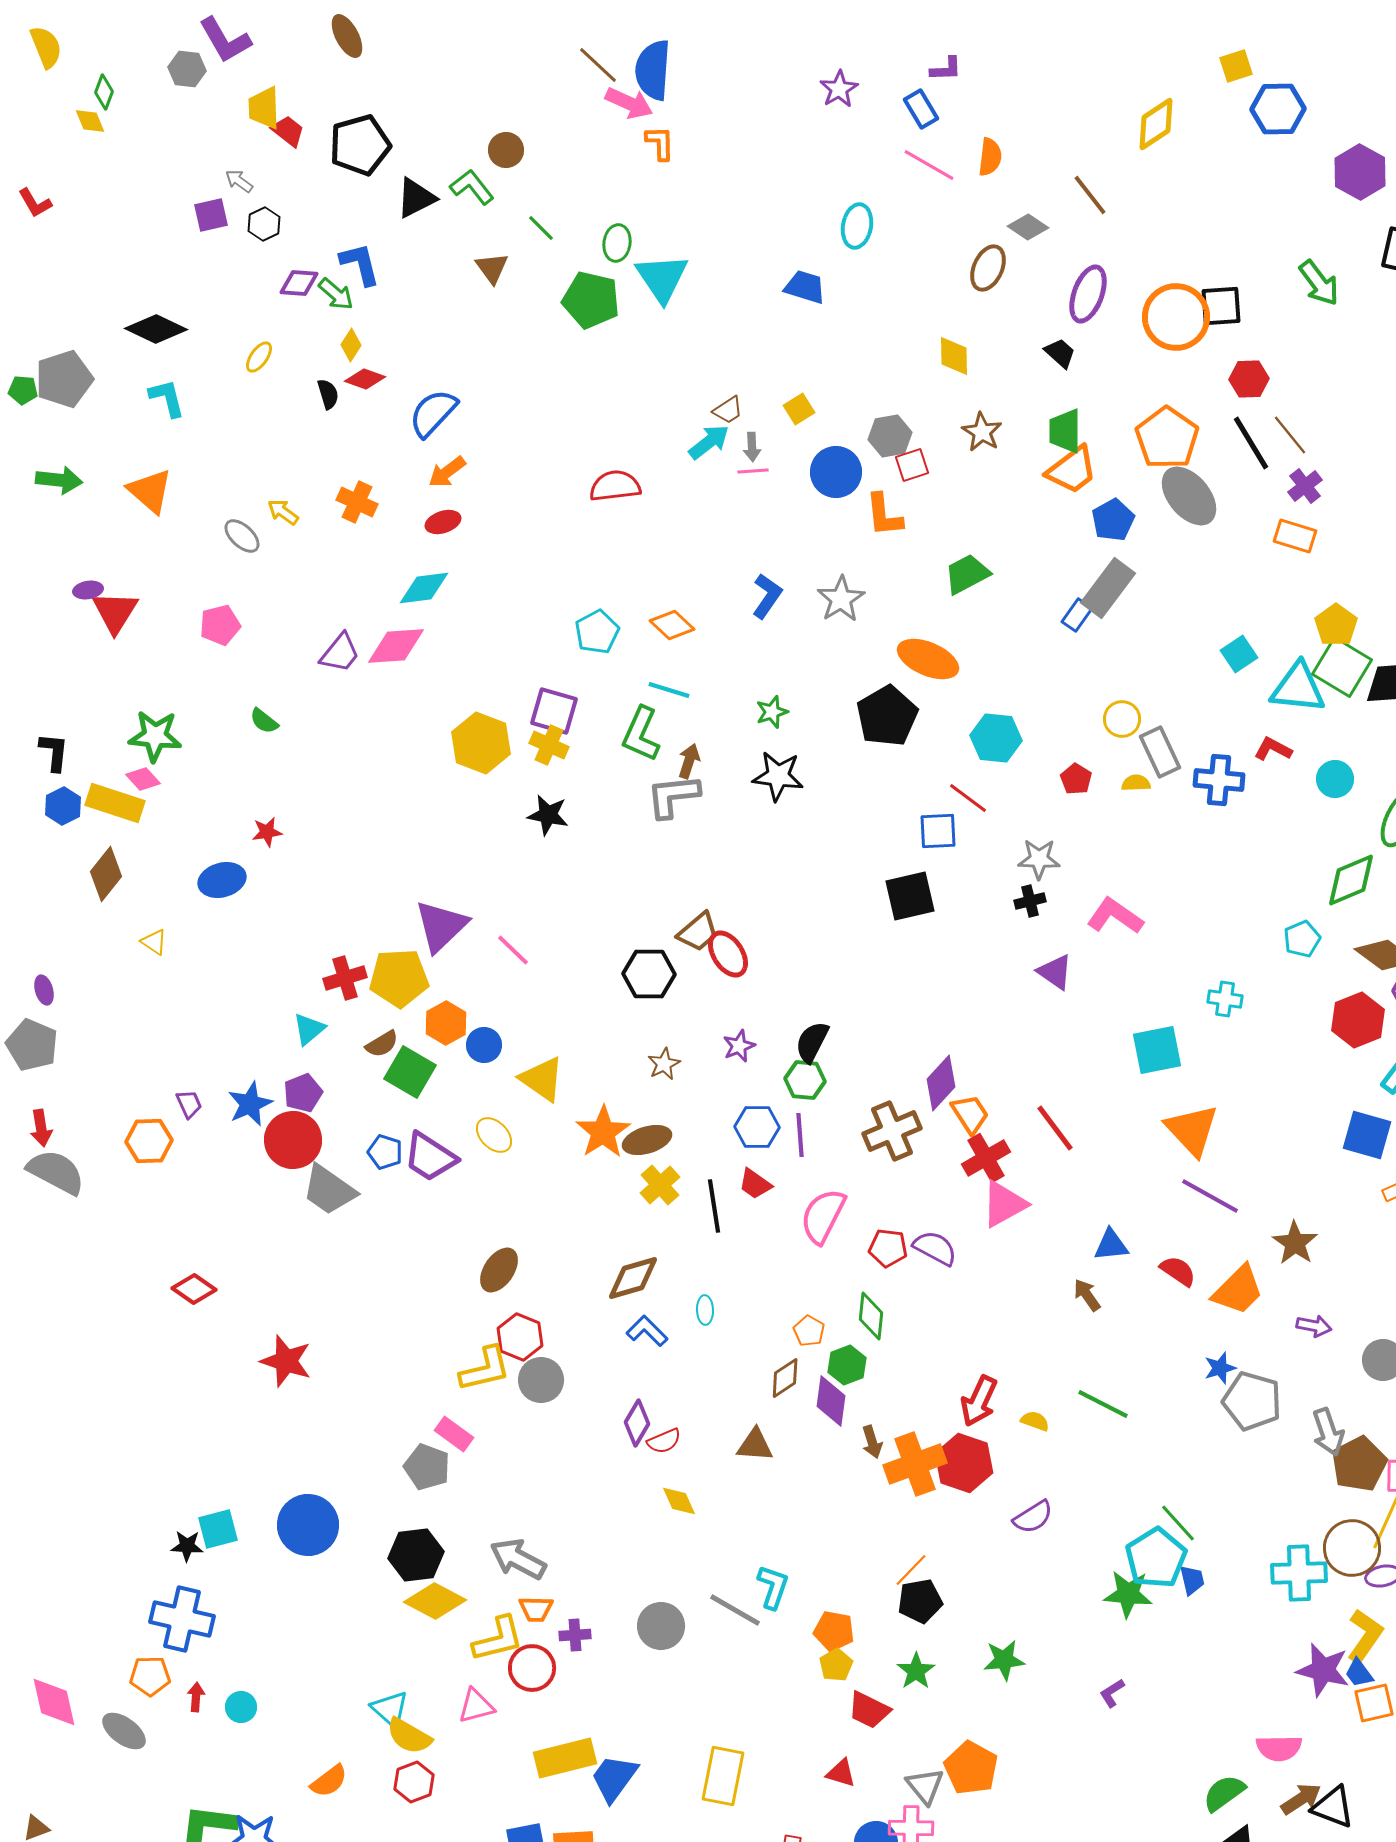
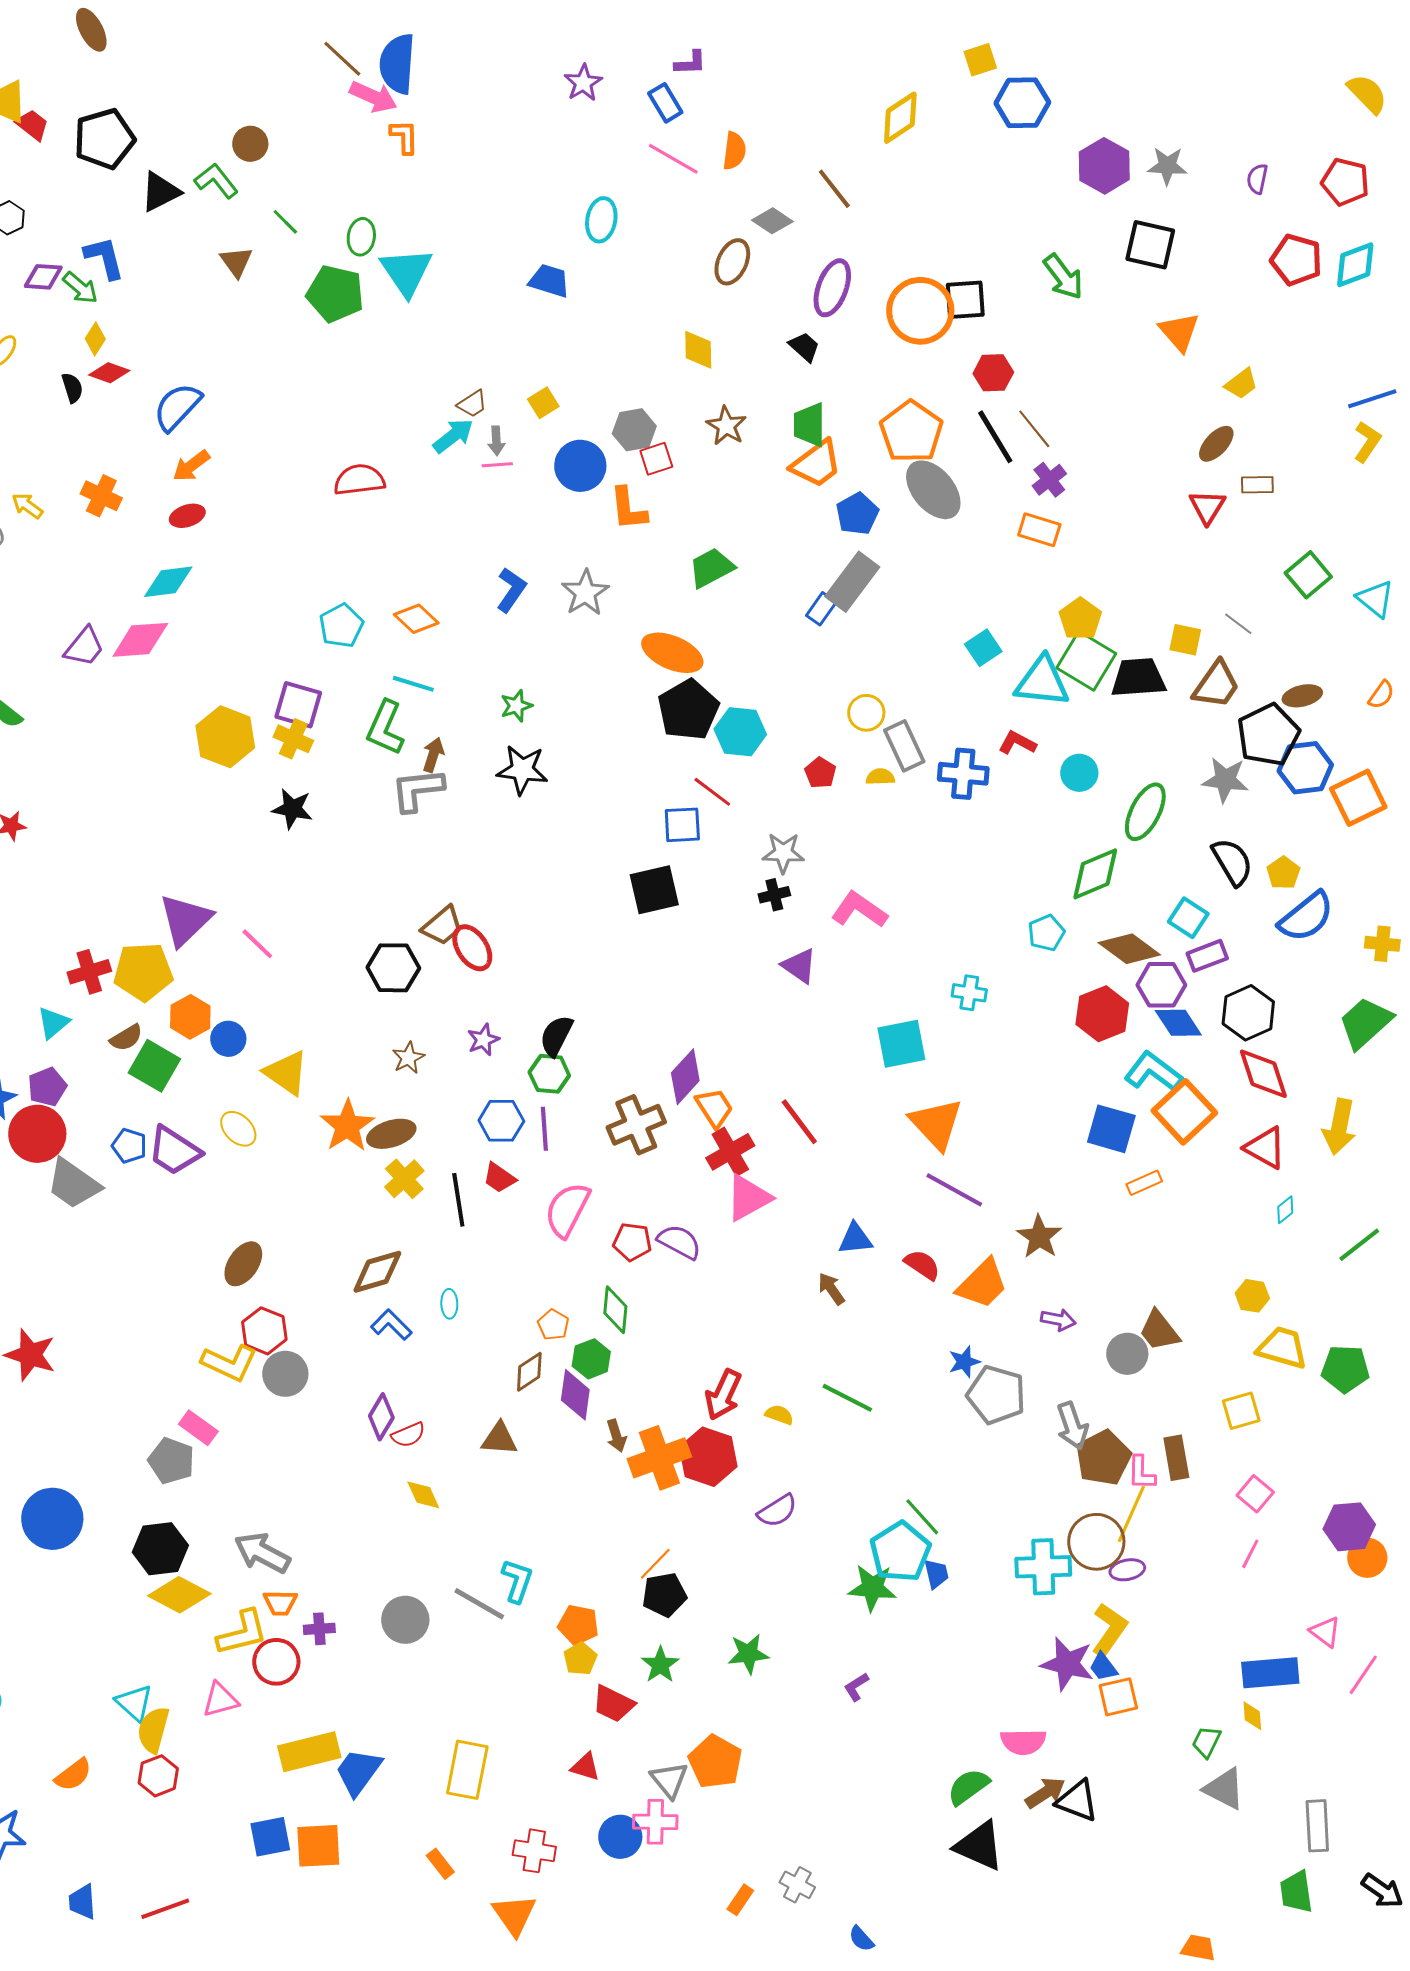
black pentagon: (887, 716) -> (688, 710), moved
yellow L-shape: (485, 1369) -> (229, 1363), turned 38
yellow semicircle: (409, 1736) -> (153, 1730), turned 75

